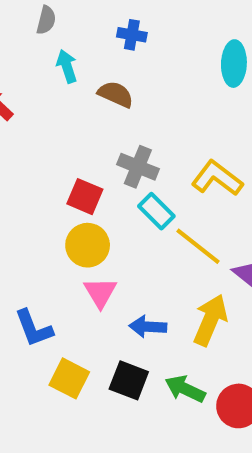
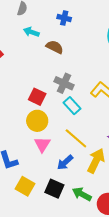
cyan arrow: (67, 66) -> (31, 32), turned -56
yellow line: (198, 246) -> (76, 138), moved
blue arrow: (148, 327) -> (65, 162), turned -48

